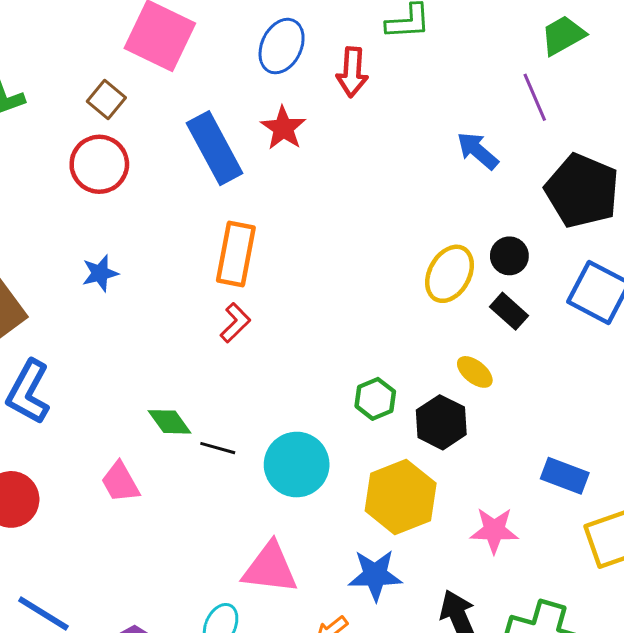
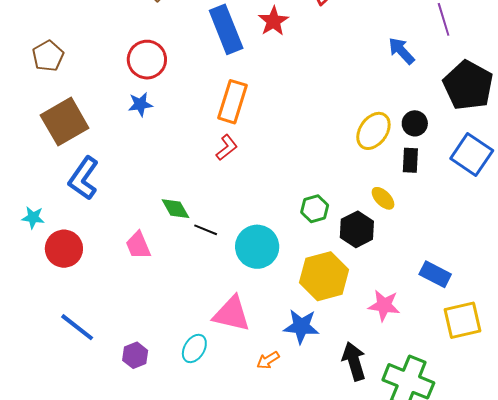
red circle: (99, 164) -> (147, 60), moved
black rectangle: (509, 311) -> (410, 160), turned 45

